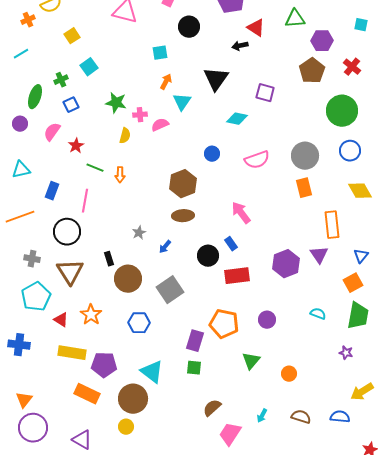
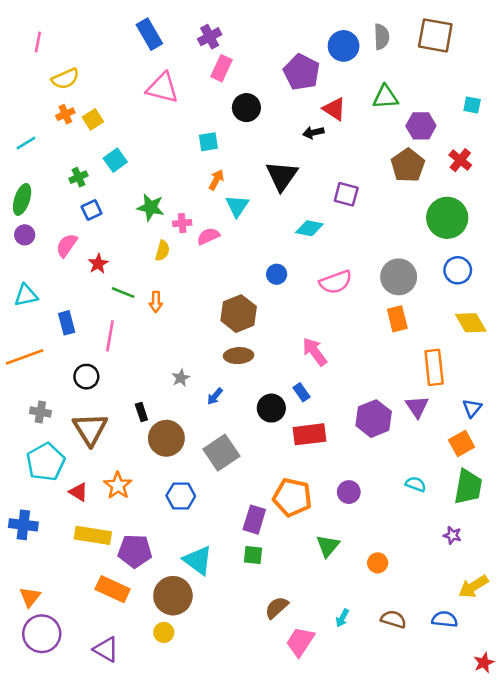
orange cross: (28, 20) -> (65, 114), moved
green ellipse: (35, 97) -> (22, 199), moved
blue rectangle: (52, 191) -> (67, 323), turned -36
black circle: (67, 232) -> (86, 377), size x0.7

